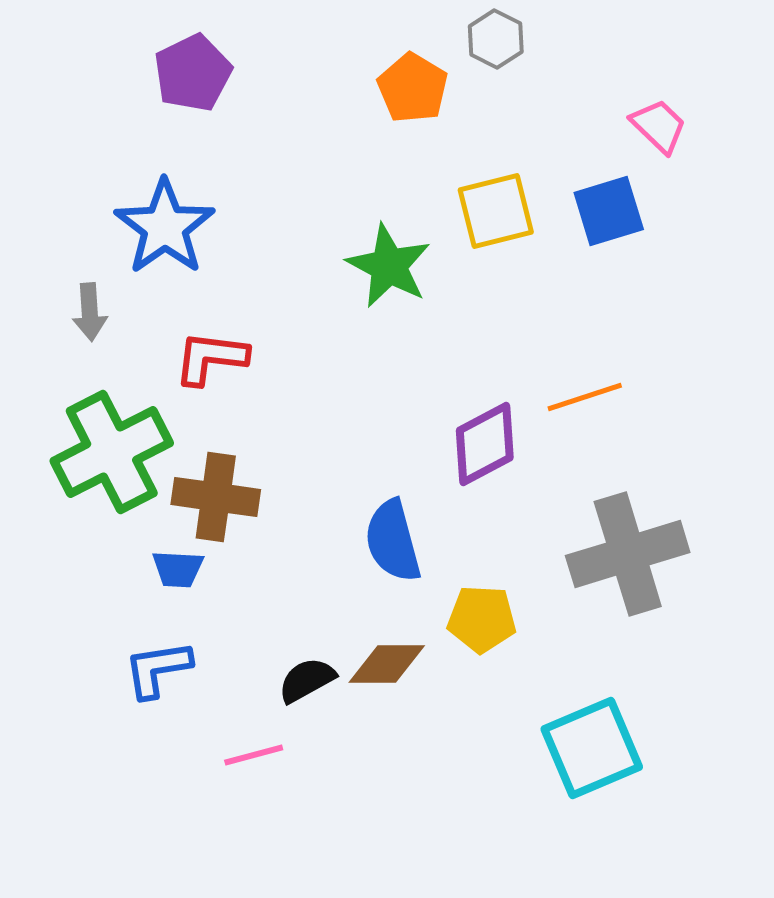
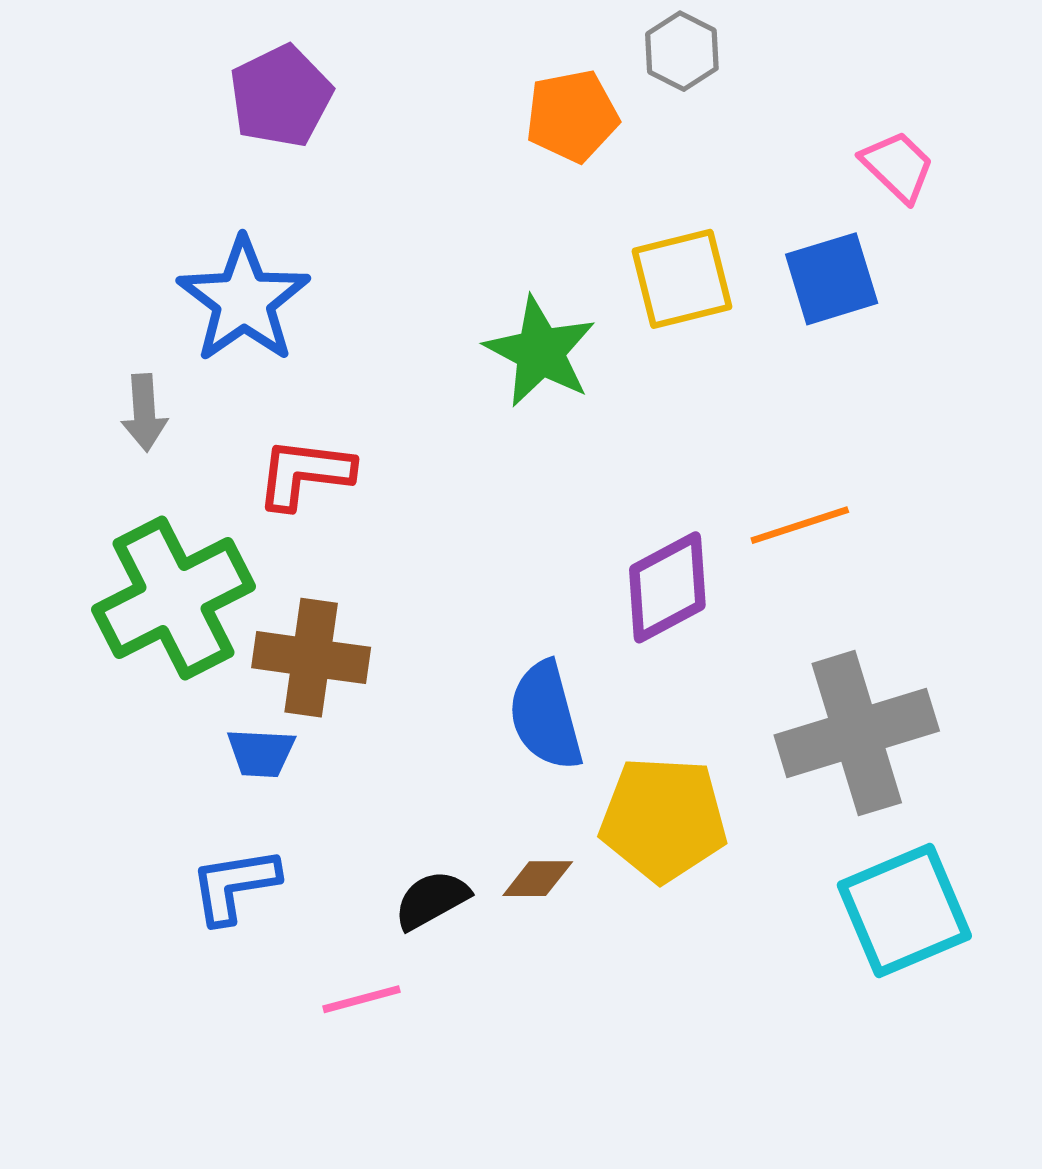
orange pentagon: (413, 88) -> (572, 116), turned 30
yellow pentagon: (482, 619) -> (663, 819), size x1.4
brown diamond: (387, 664) -> (538, 879), size x0.7
cyan square: (592, 748) -> (904, 910), moved

